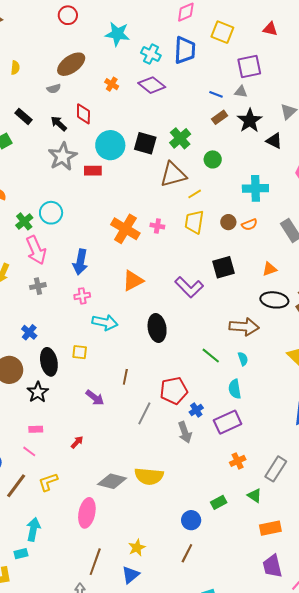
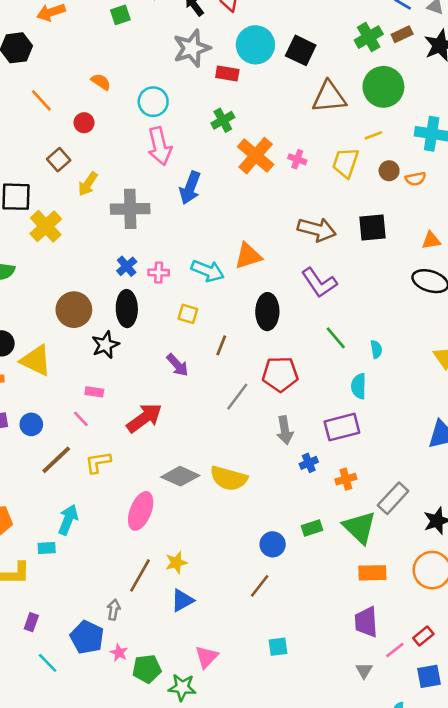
green cross: (180, 138) -> (369, 37), moved
green circle: (213, 159) -> (383, 87), size x1.8
yellow line: (195, 194) -> (373, 135), moved
cyan circle: (51, 213) -> (153, 102), moved
green cross: (24, 221) -> (223, 120), moved
pink arrow: (36, 250) -> (160, 146), moved
orange triangle: (133, 281) -> (248, 256), moved
gray cross: (38, 286) -> (130, 209), size x1.8
purple L-shape: (189, 287) -> (319, 283), moved
pink cross: (82, 296) -> (159, 273), moved
brown arrow: (244, 327) -> (317, 230), moved
black ellipse: (157, 328) -> (267, 312), moved
blue cross: (29, 332) -> (127, 266), moved
yellow square: (80, 352) -> (188, 314), moved
blue cross: (196, 410) -> (309, 463), moved
red arrow: (77, 442) -> (144, 418), size x2.0
green triangle: (254, 496) -> (360, 527), size x1.8
yellow star: (137, 548) -> (176, 563), moved

